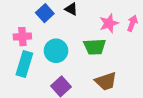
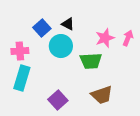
cyan circle: (56, 51) -> (61, 46), moved

